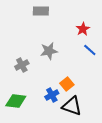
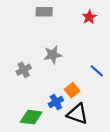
red star: (83, 29) -> (89, 17), moved
blue line: (90, 50) -> (97, 71), moved
green diamond: (16, 101) -> (31, 117), moved

